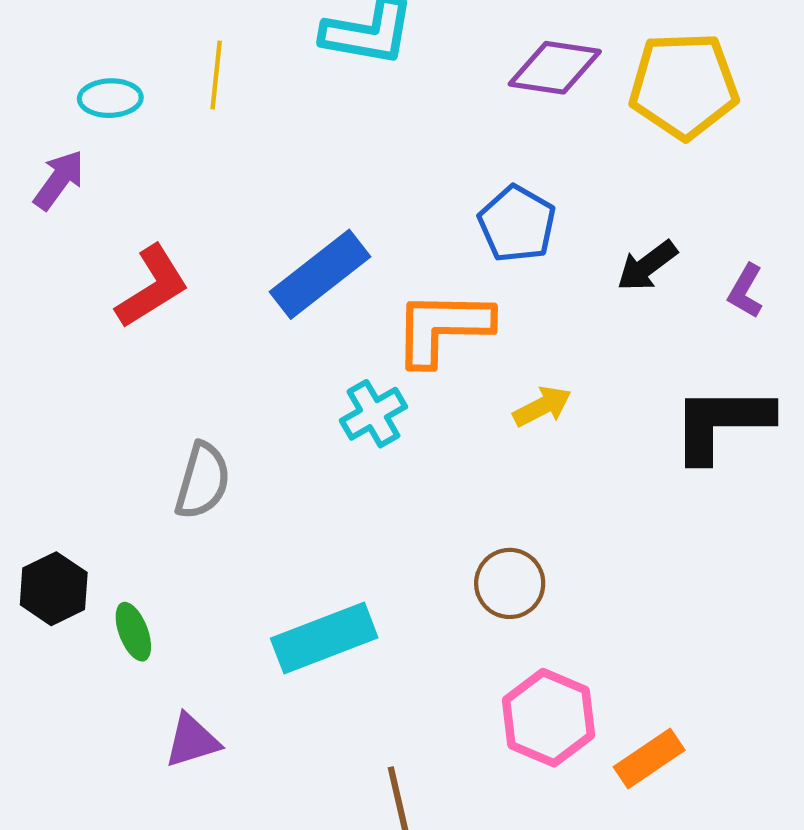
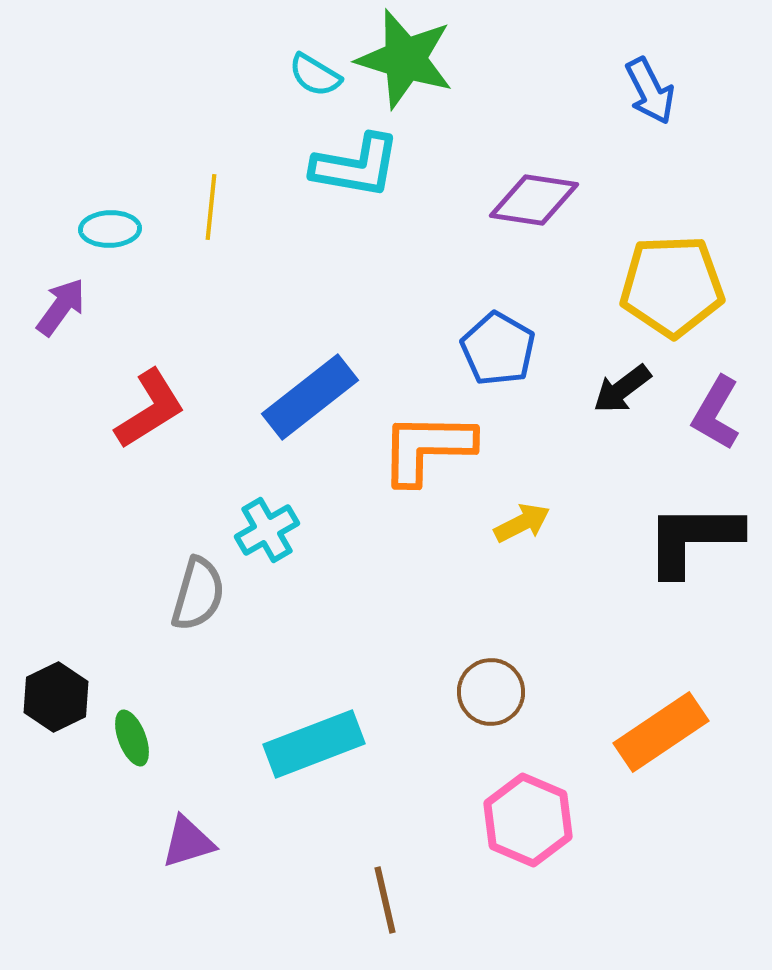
yellow pentagon: (684, 86) -> (672, 286), moved
purple L-shape: (746, 291) -> (716, 413), size x1.4
cyan cross: (373, 414) -> (267, 530), moved
orange rectangle: (649, 759) -> (661, 732), moved, size x1.4

